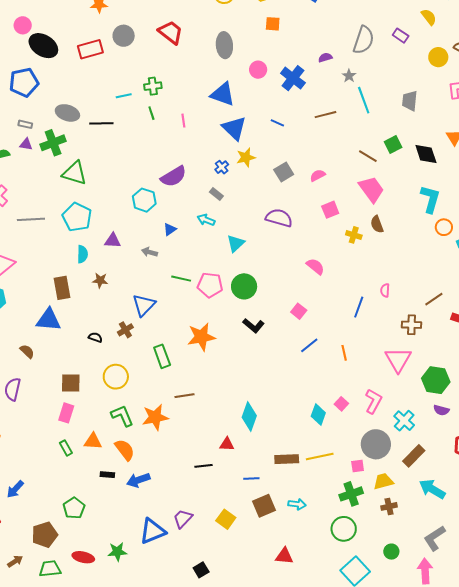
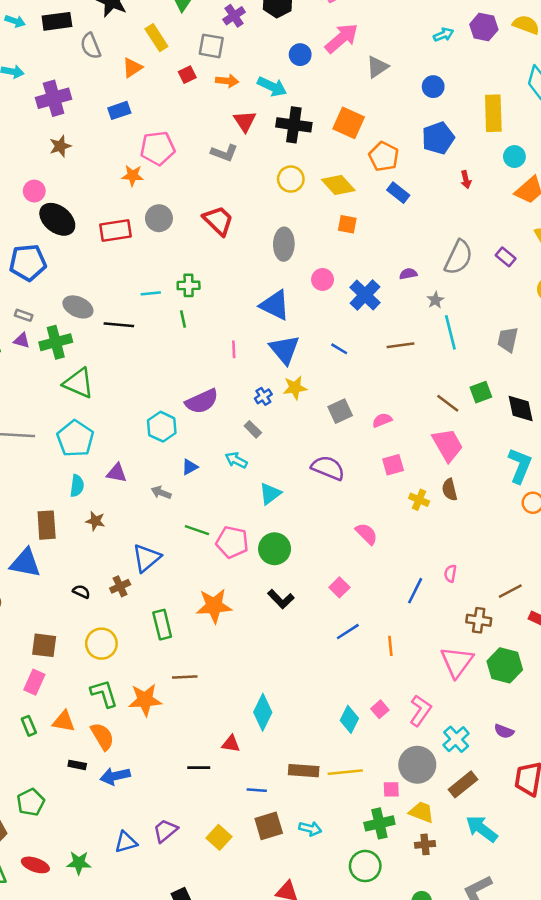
pink line: (183, 121) -> (234, 349), moved
green hexagon: (436, 380) -> (505, 665), moved
yellow trapezoid: (383, 481) -> (421, 812), turned 30
blue triangle: (153, 531) -> (126, 842), size x0.7

